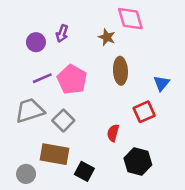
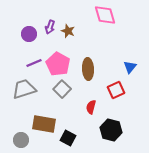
brown star: (107, 37) -> (68, 31), moved
brown ellipse: (120, 71) -> (88, 69), moved
gray square: (63, 120) -> (62, 89), moved

